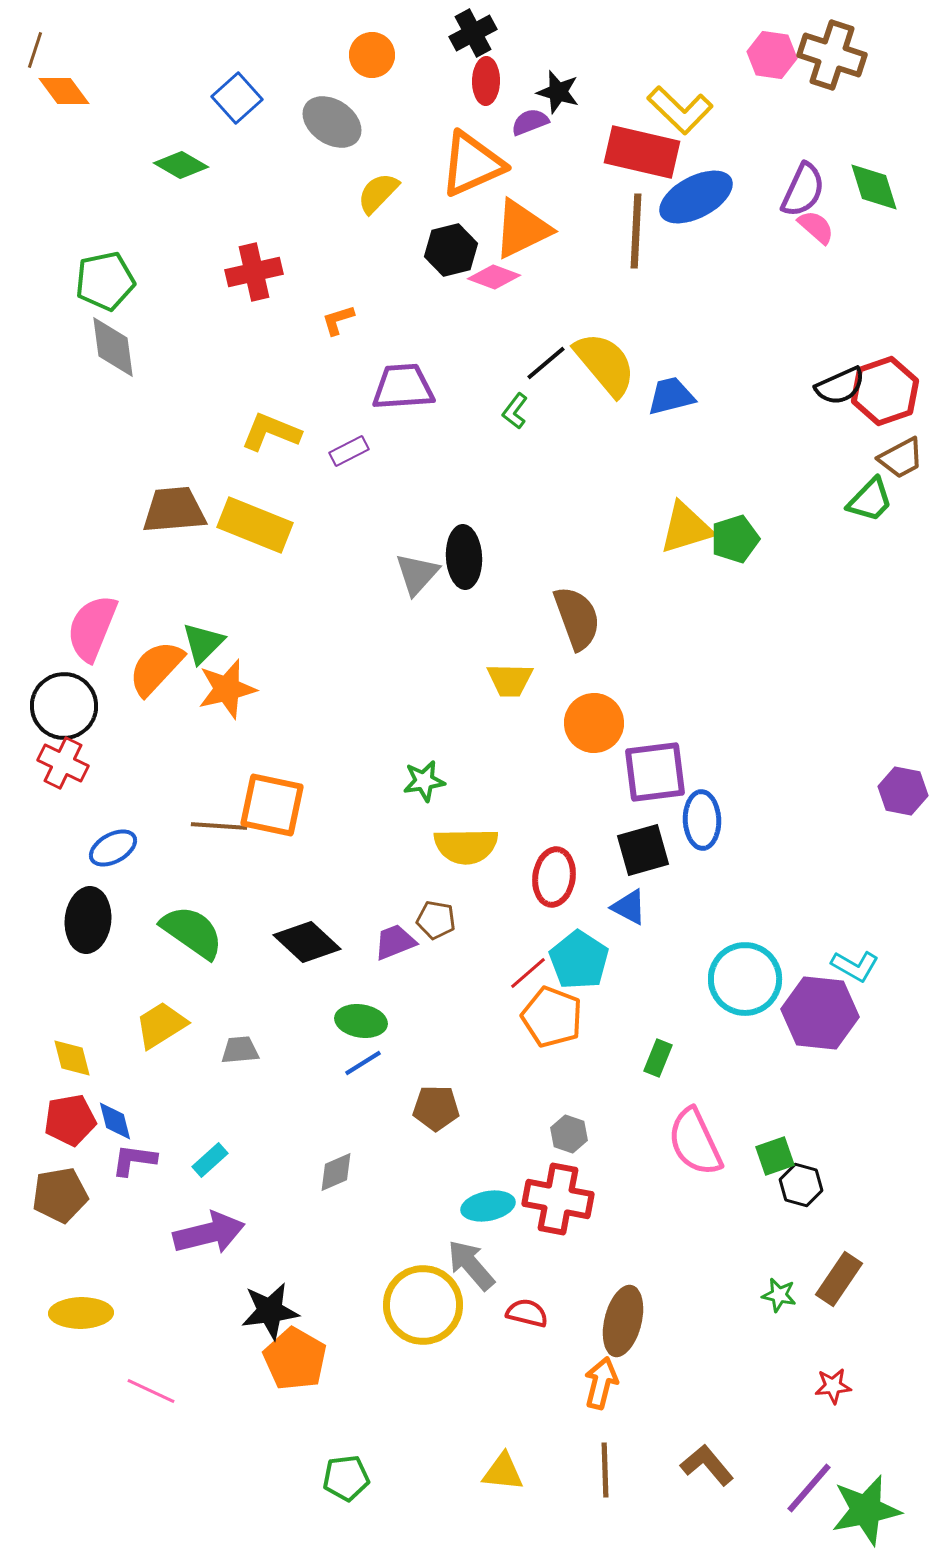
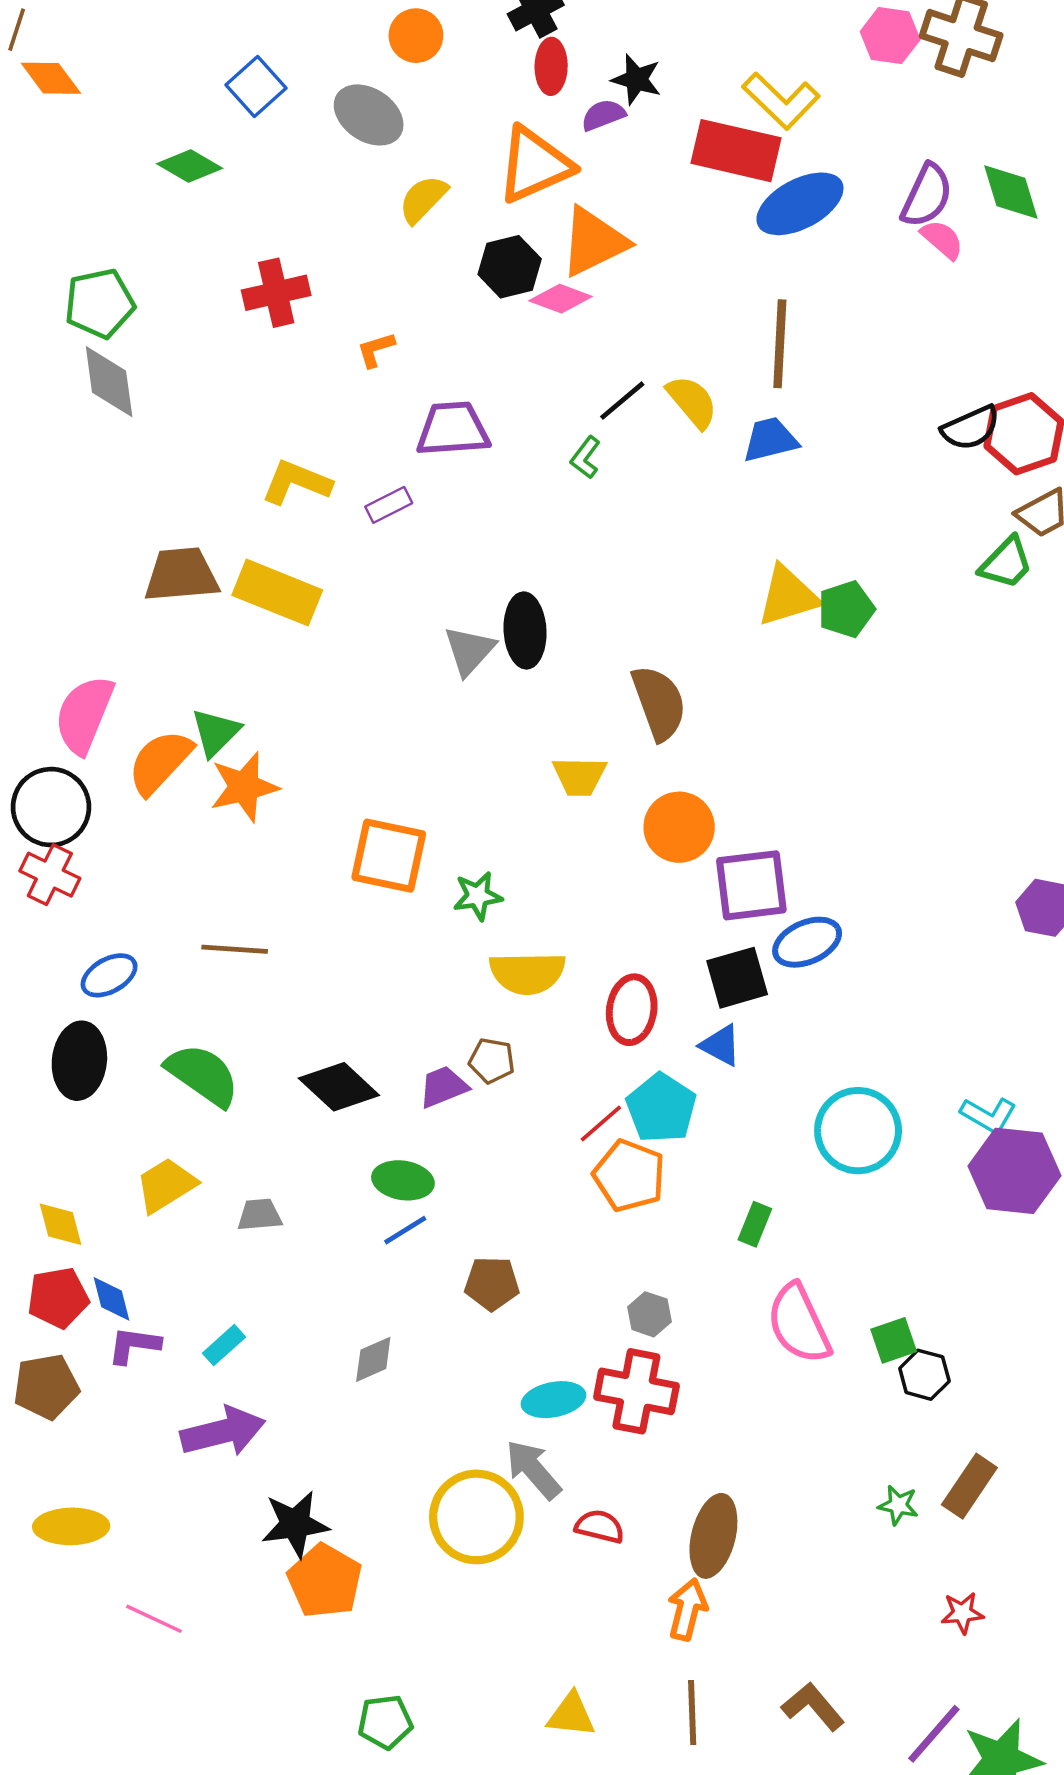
brown line: (636, 231) -> (780, 344), moved
yellow semicircle: (605, 364) -> (692, 402), size x0.7
orange square: (272, 805) -> (389, 856), moved
blue ellipse: (702, 820) -> (807, 942), turned 68
purple hexagon: (820, 1013) -> (1014, 1171), moved

